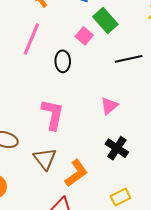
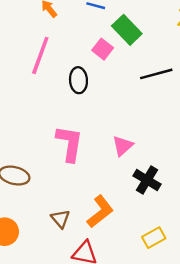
pink triangle: (109, 106) -> (123, 146), moved
brown triangle: (45, 159) -> (60, 219), moved, size x0.7

